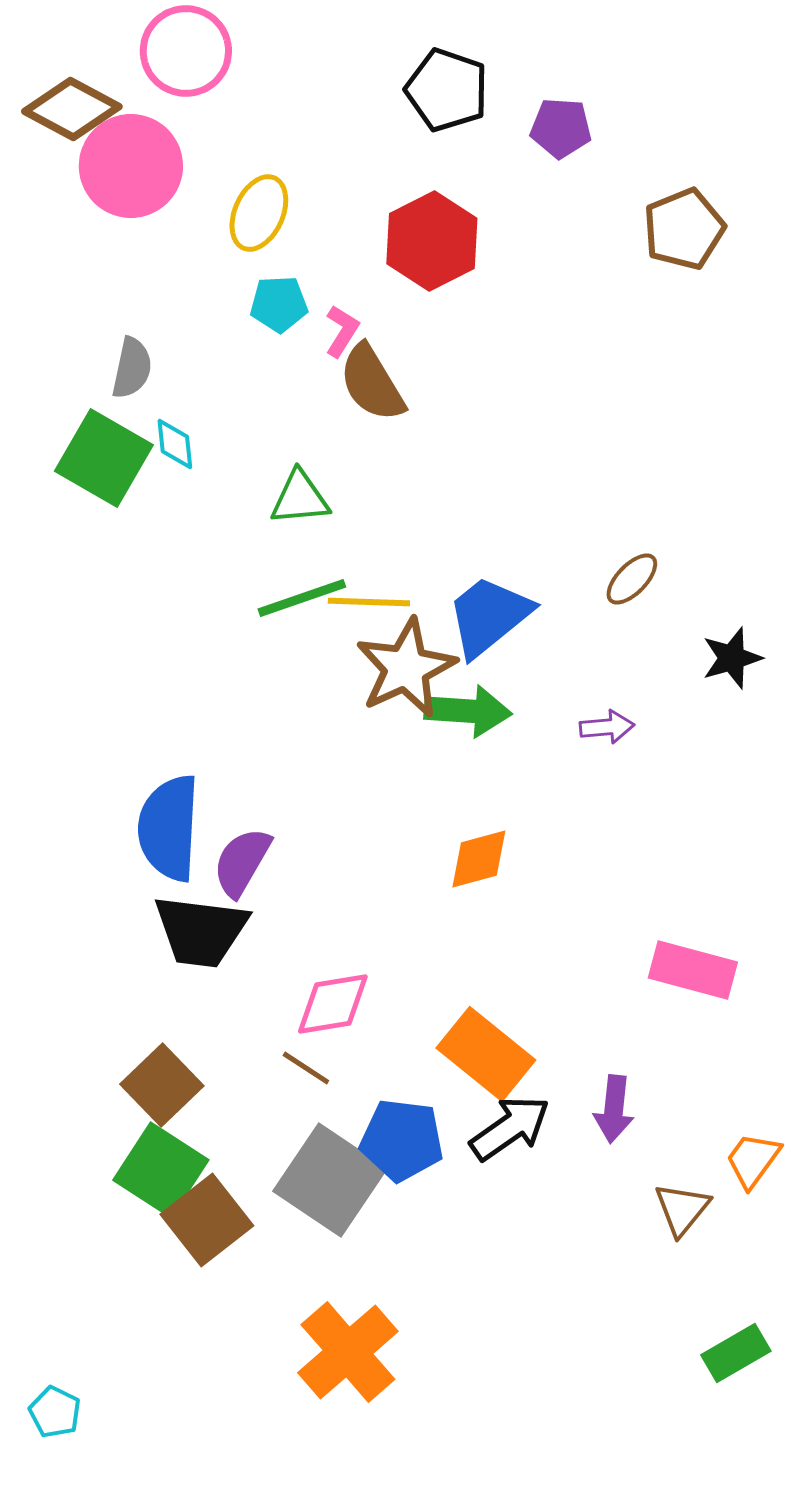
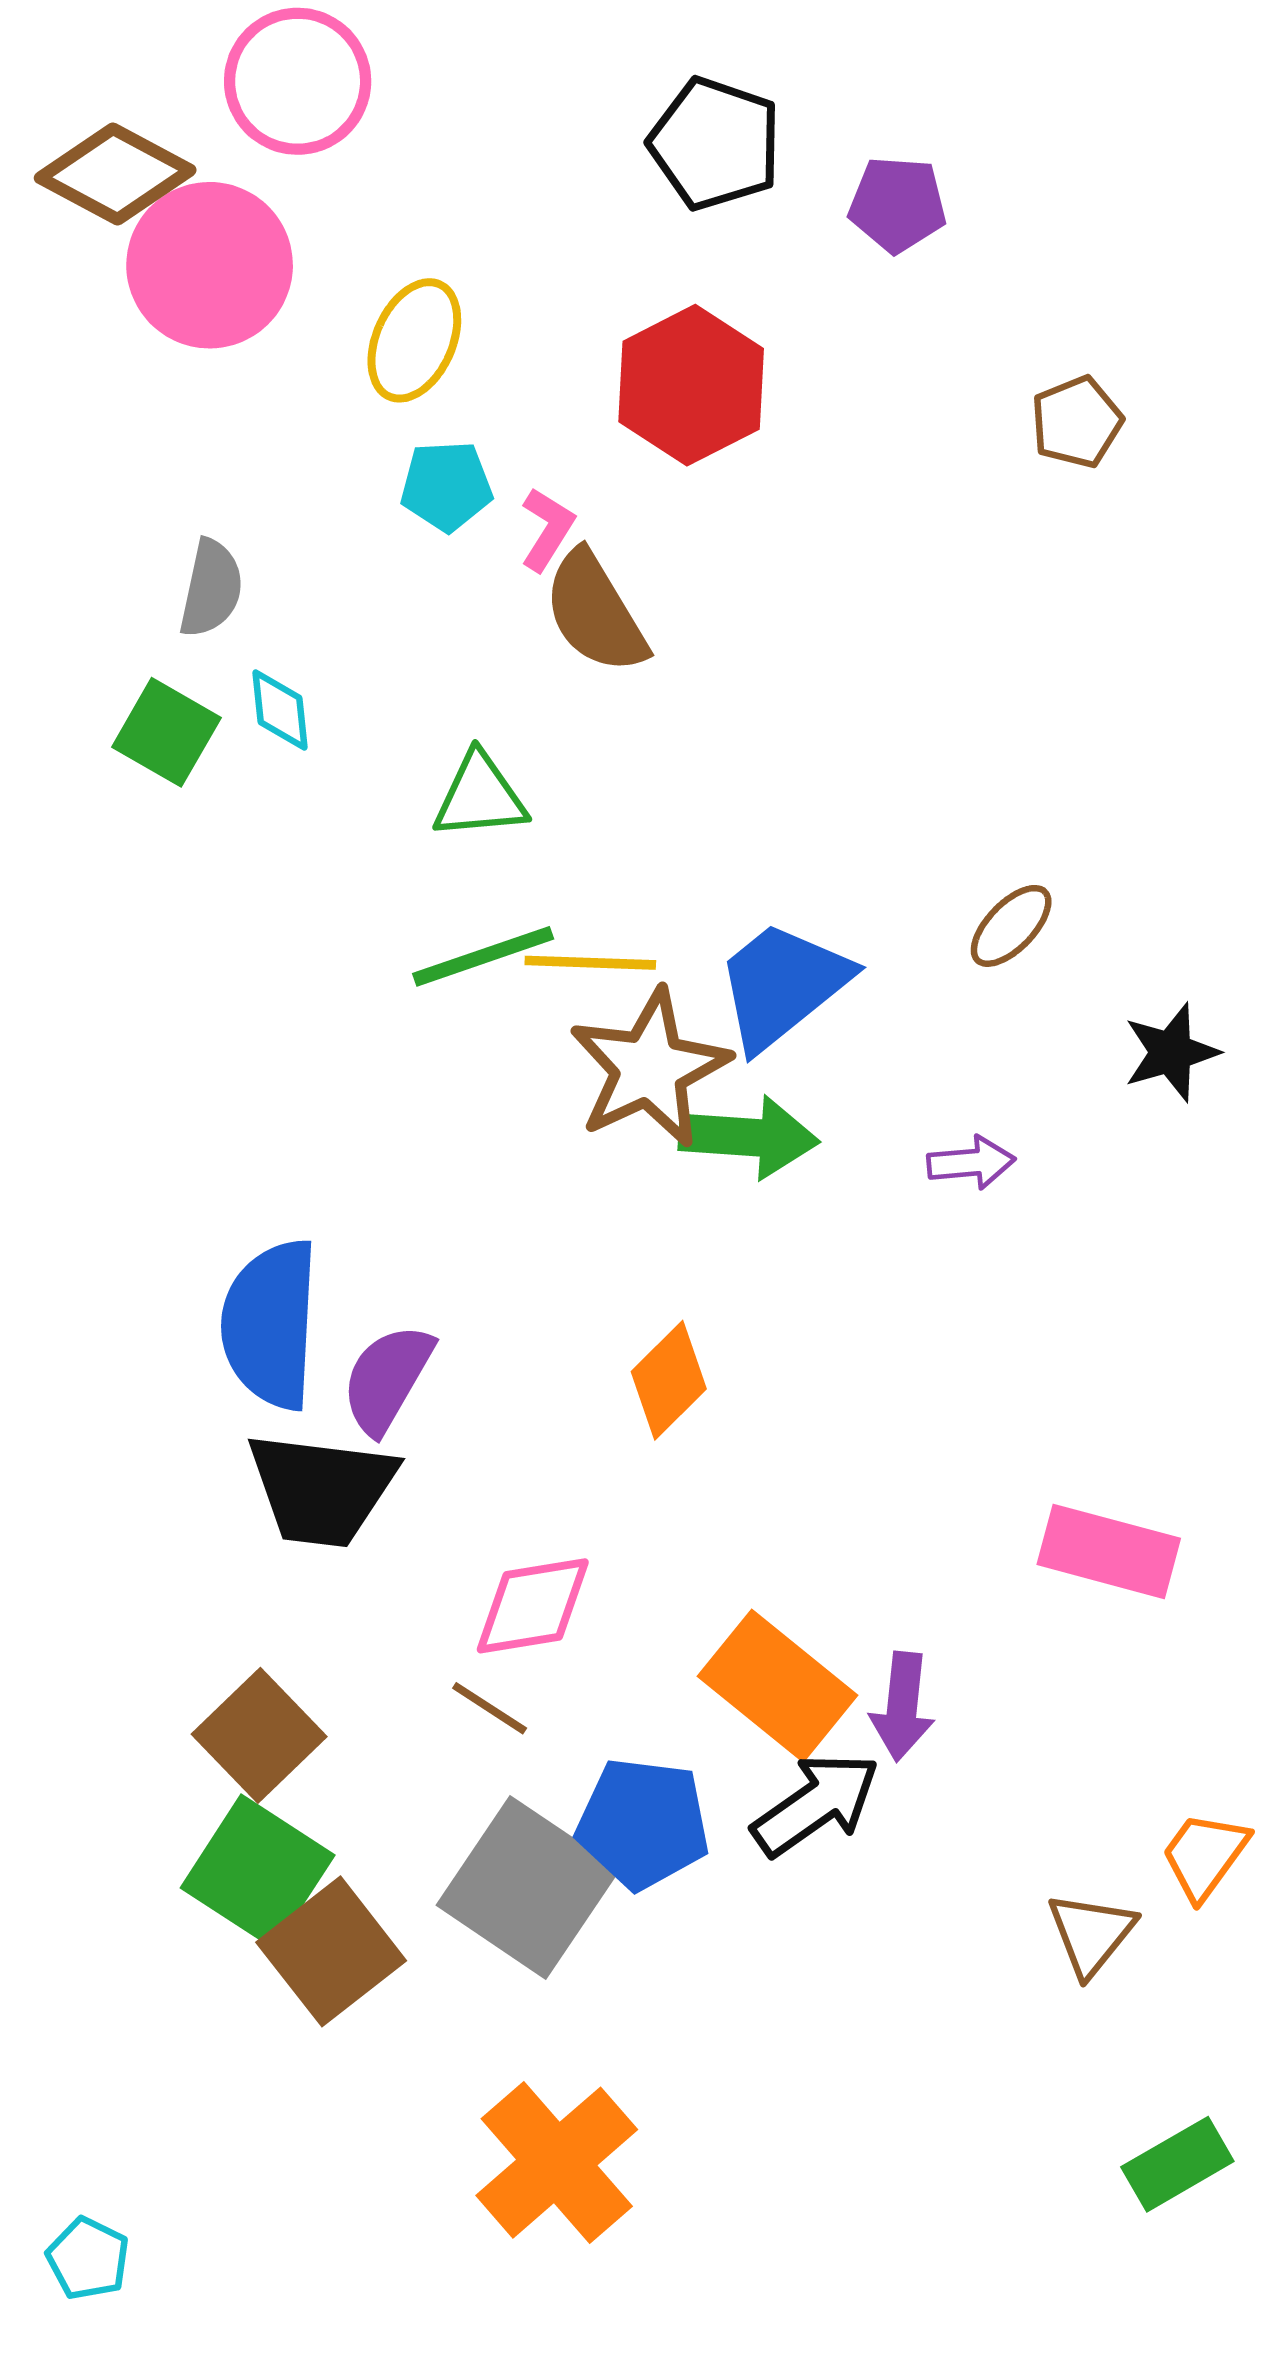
brown pentagon: (684, 229) -> (1077, 422), moved, size x0.7
green square: (104, 458) -> (166, 732), size x0.7
orange diamond: (479, 859) -> (669, 1380), moved, turned -30
purple arrow: (614, 1109) -> (902, 1707), moved

